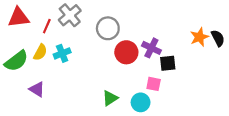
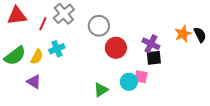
purple cross: (151, 48) -> (151, 44), moved
yellow semicircle: (40, 52) -> (37, 57), moved
cyan circle: (141, 102) -> (129, 82), moved

